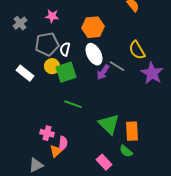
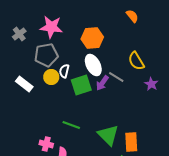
pink star: (52, 16) -> (51, 27), size x1.6
white semicircle: (65, 49) -> (64, 71), moved
green square: (66, 72) -> (81, 85), moved
purple star: (152, 73) -> (151, 84), size x0.6
green line: (73, 104) -> (71, 125), moved

